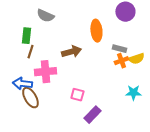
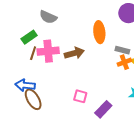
green rectangle: (26, 36) -> (29, 37), turned 49
pink cross: (45, 72) -> (48, 51), moved
purple rectangle: (92, 115) -> (103, 109), moved

